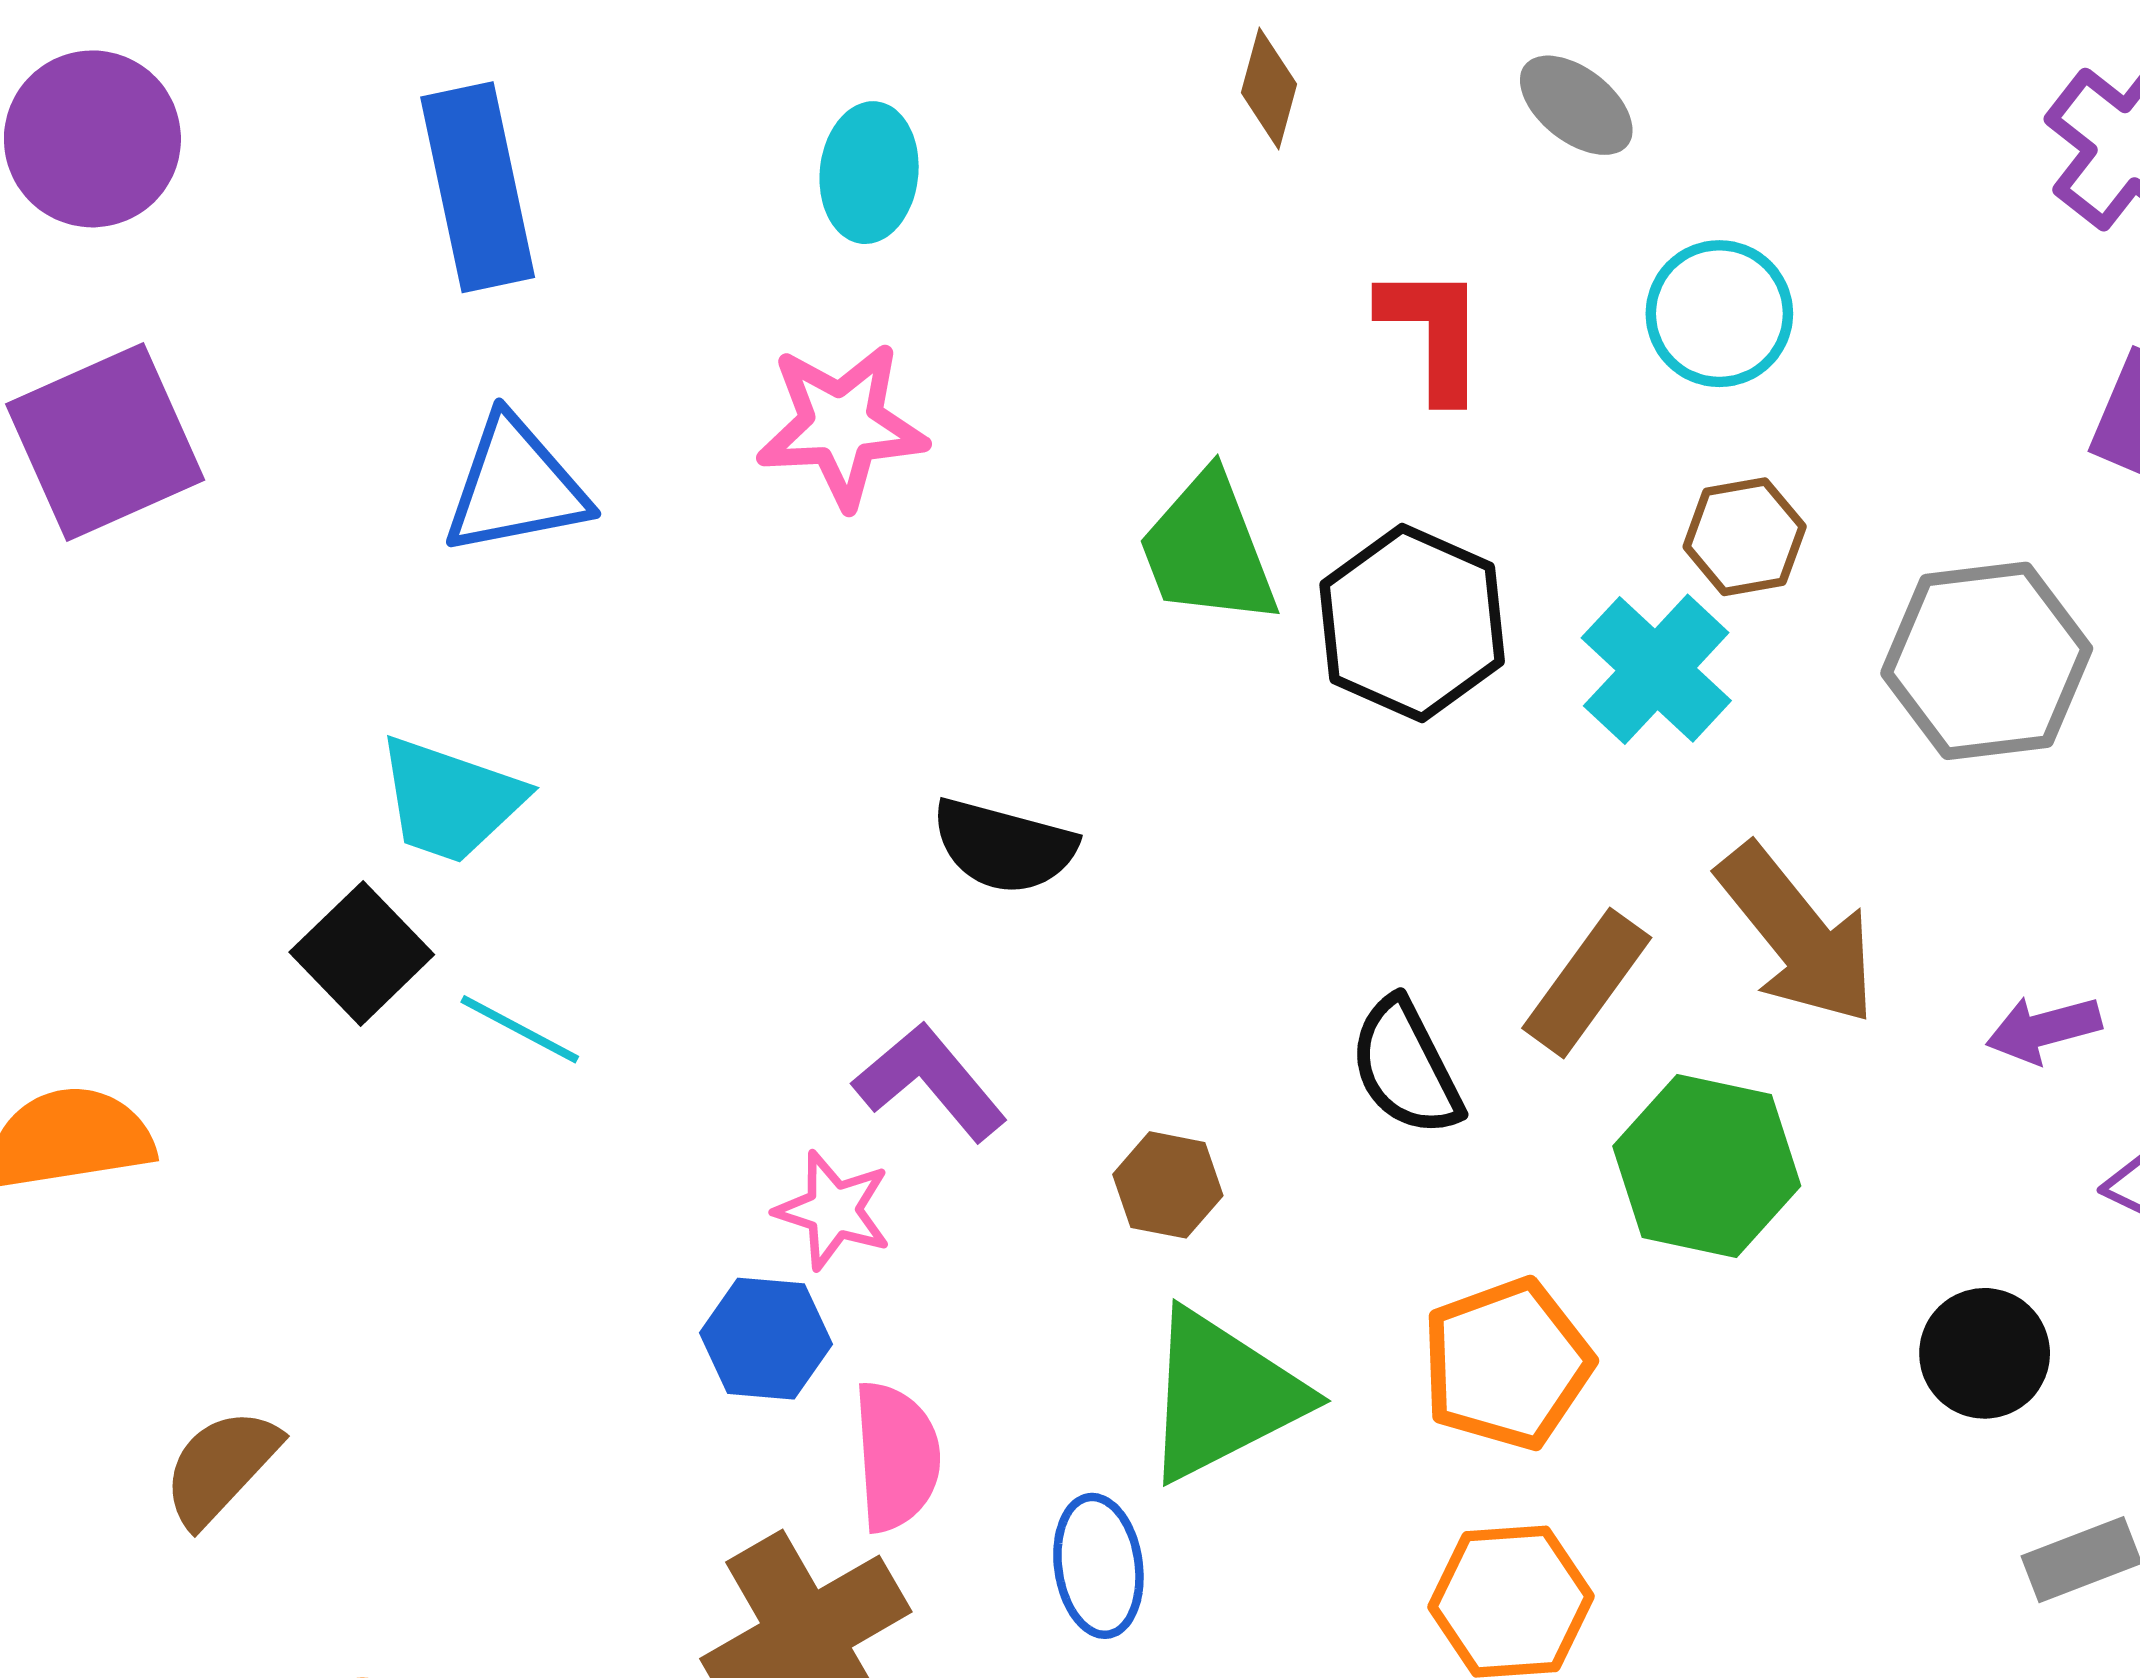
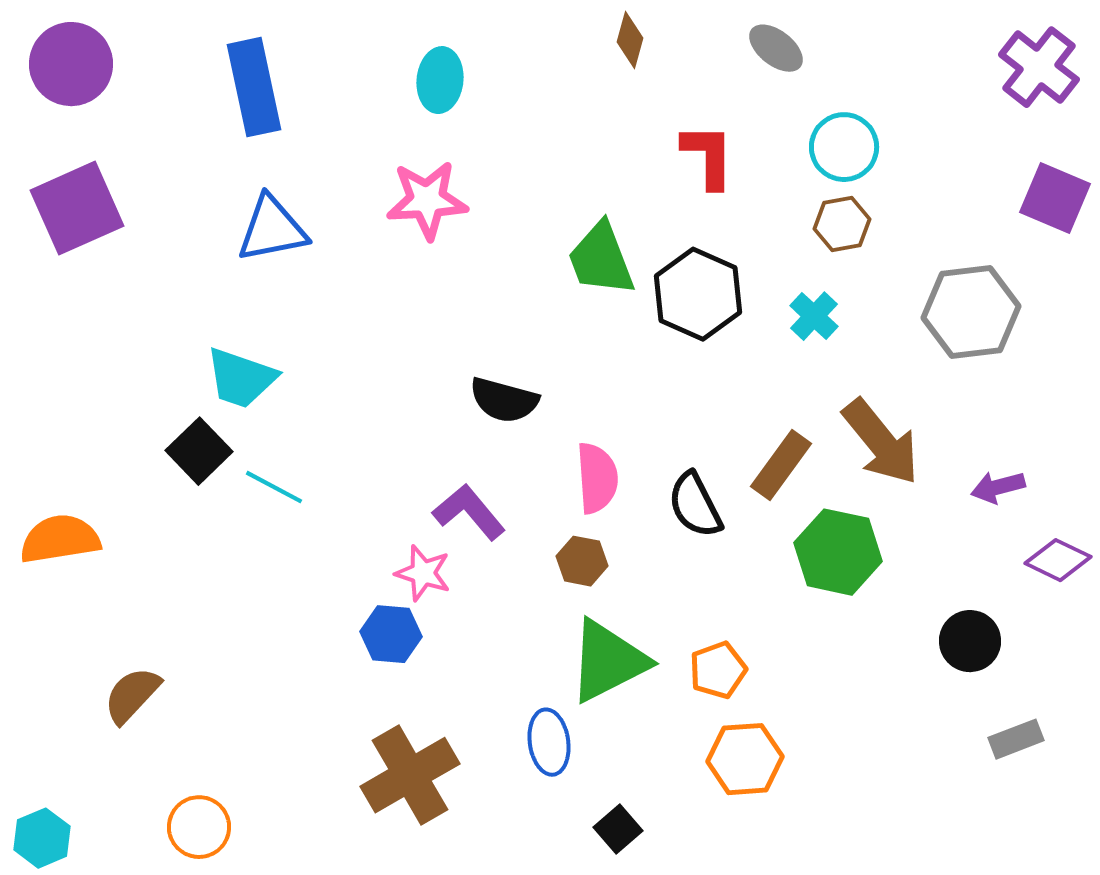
brown hexagon: (1745, 537) -> (842, 224), moved
cyan cross: (1656, 669) -> (814, 316), size x0.7
orange pentagon: (1507, 1364) -> (718, 670), moved, size x0.7
pink semicircle: (896, 1456) -> (597, 478), moved

